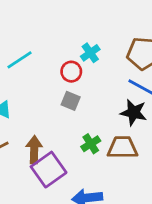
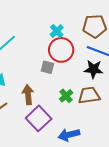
red circle: (71, 72) -> (61, 50), moved, size x1.6
brown arrow: (34, 150) -> (28, 95), moved

